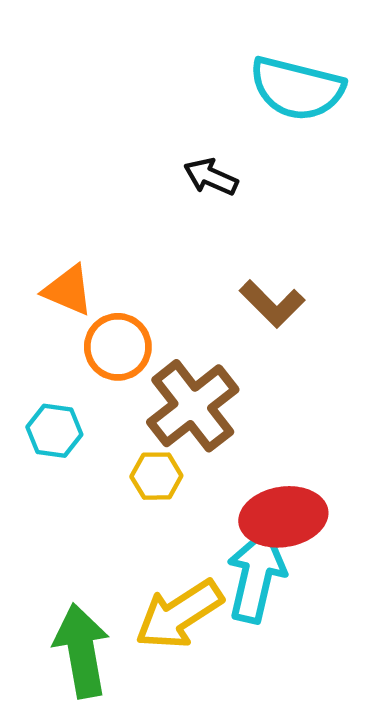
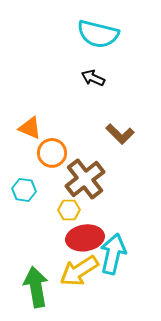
cyan semicircle: (297, 88) -> (98, 34), moved
red ellipse: (283, 517) -> (85, 238), moved

